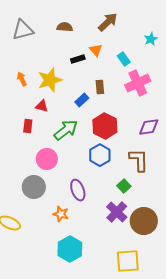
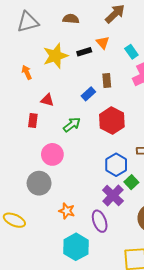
yellow star: (50, 80) -> (55, 56), moved
green arrow: (66, 130) -> (72, 125), size x0.7
blue hexagon: (100, 155) -> (116, 165), moved
purple ellipse: (78, 190) -> (100, 221), moved
purple cross: (117, 212) -> (113, 196), moved

